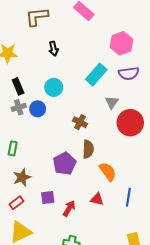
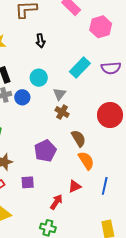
pink hexagon: (121, 43) -> (101, 27), moved
gray triangle: (112, 102) -> (59, 94), moved
brown semicircle: (88, 149) -> (79, 138), moved, turned -36
red triangle: (97, 199) -> (75, 186), turned -40
red arrow: (69, 208) -> (56, 202), moved

